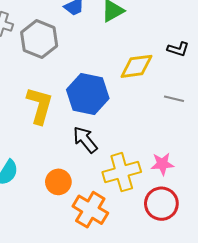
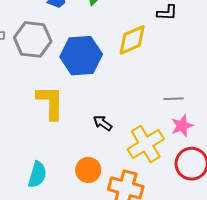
blue hexagon: (88, 94) -> (81, 56), moved
gray line: (174, 99) -> (174, 99), moved
black arrow: (85, 140) -> (103, 123), size x0.7

